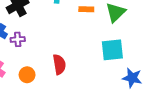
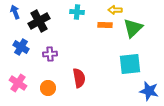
purple cross: (18, 39) -> (50, 54), moved

